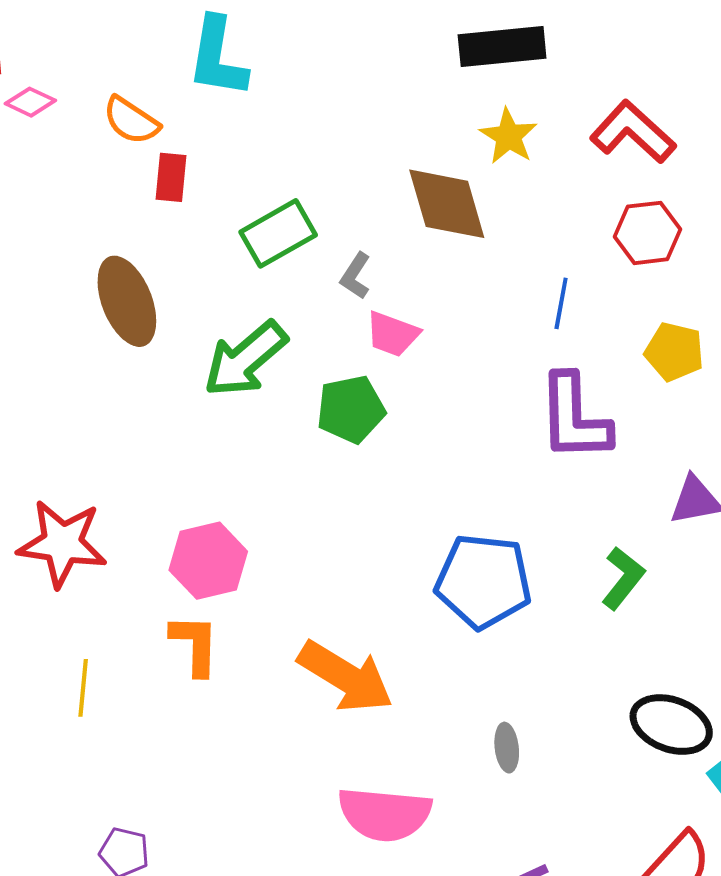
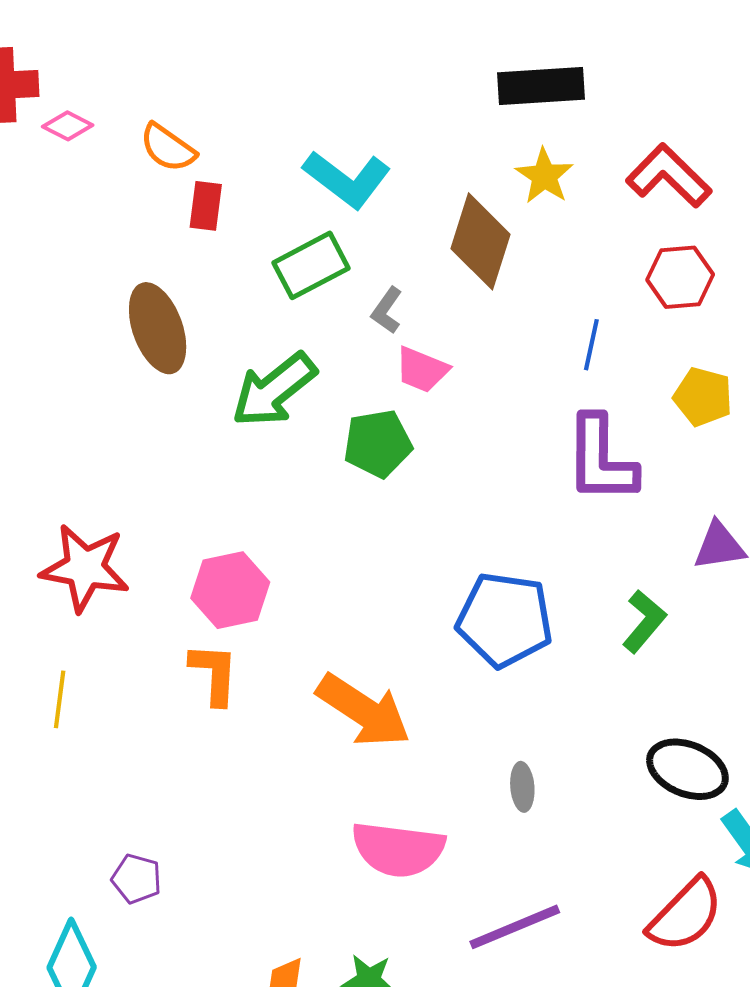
cyan L-shape: (217, 57) -> (347, 179), moved, turned -64
brown diamond: (447, 204) -> (481, 241), turned 32
yellow line: (83, 688) -> (60, 699), moved

